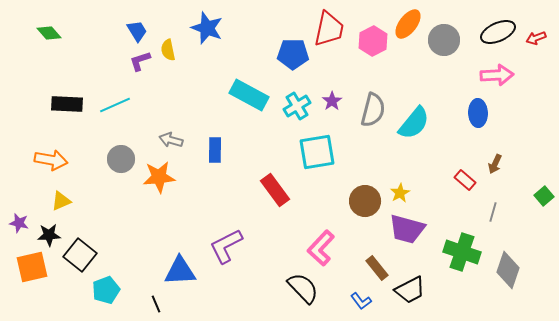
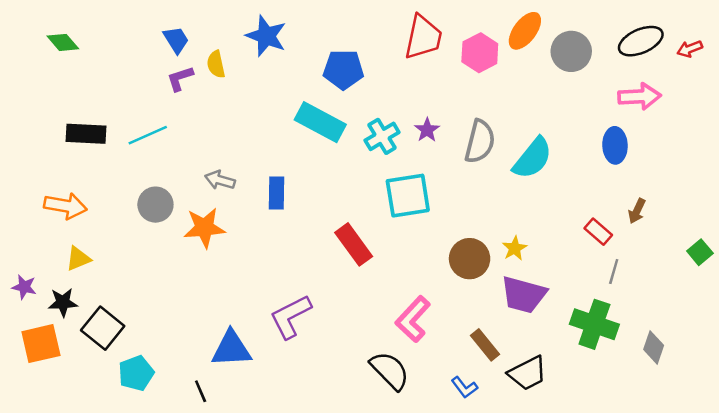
blue pentagon: (293, 54) -> (343, 69), moved
gray line: (493, 212) -> (614, 271), moved
gray diamond: (508, 270) -> (654, 347), size x0.7

